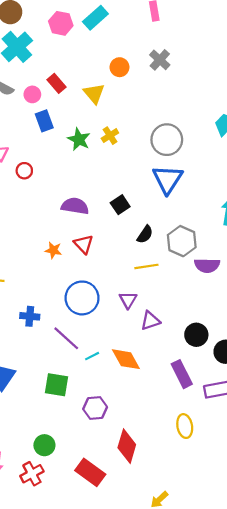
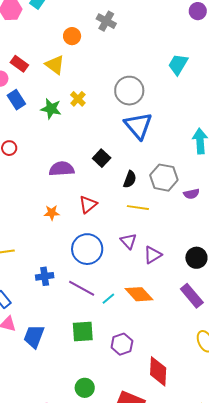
red triangle: (84, 244) -> (88, 205), moved, turned 48
purple semicircle: (207, 265) -> (191, 194), size x0.7
yellow line: (146, 266) -> (138, 208), turned 30

